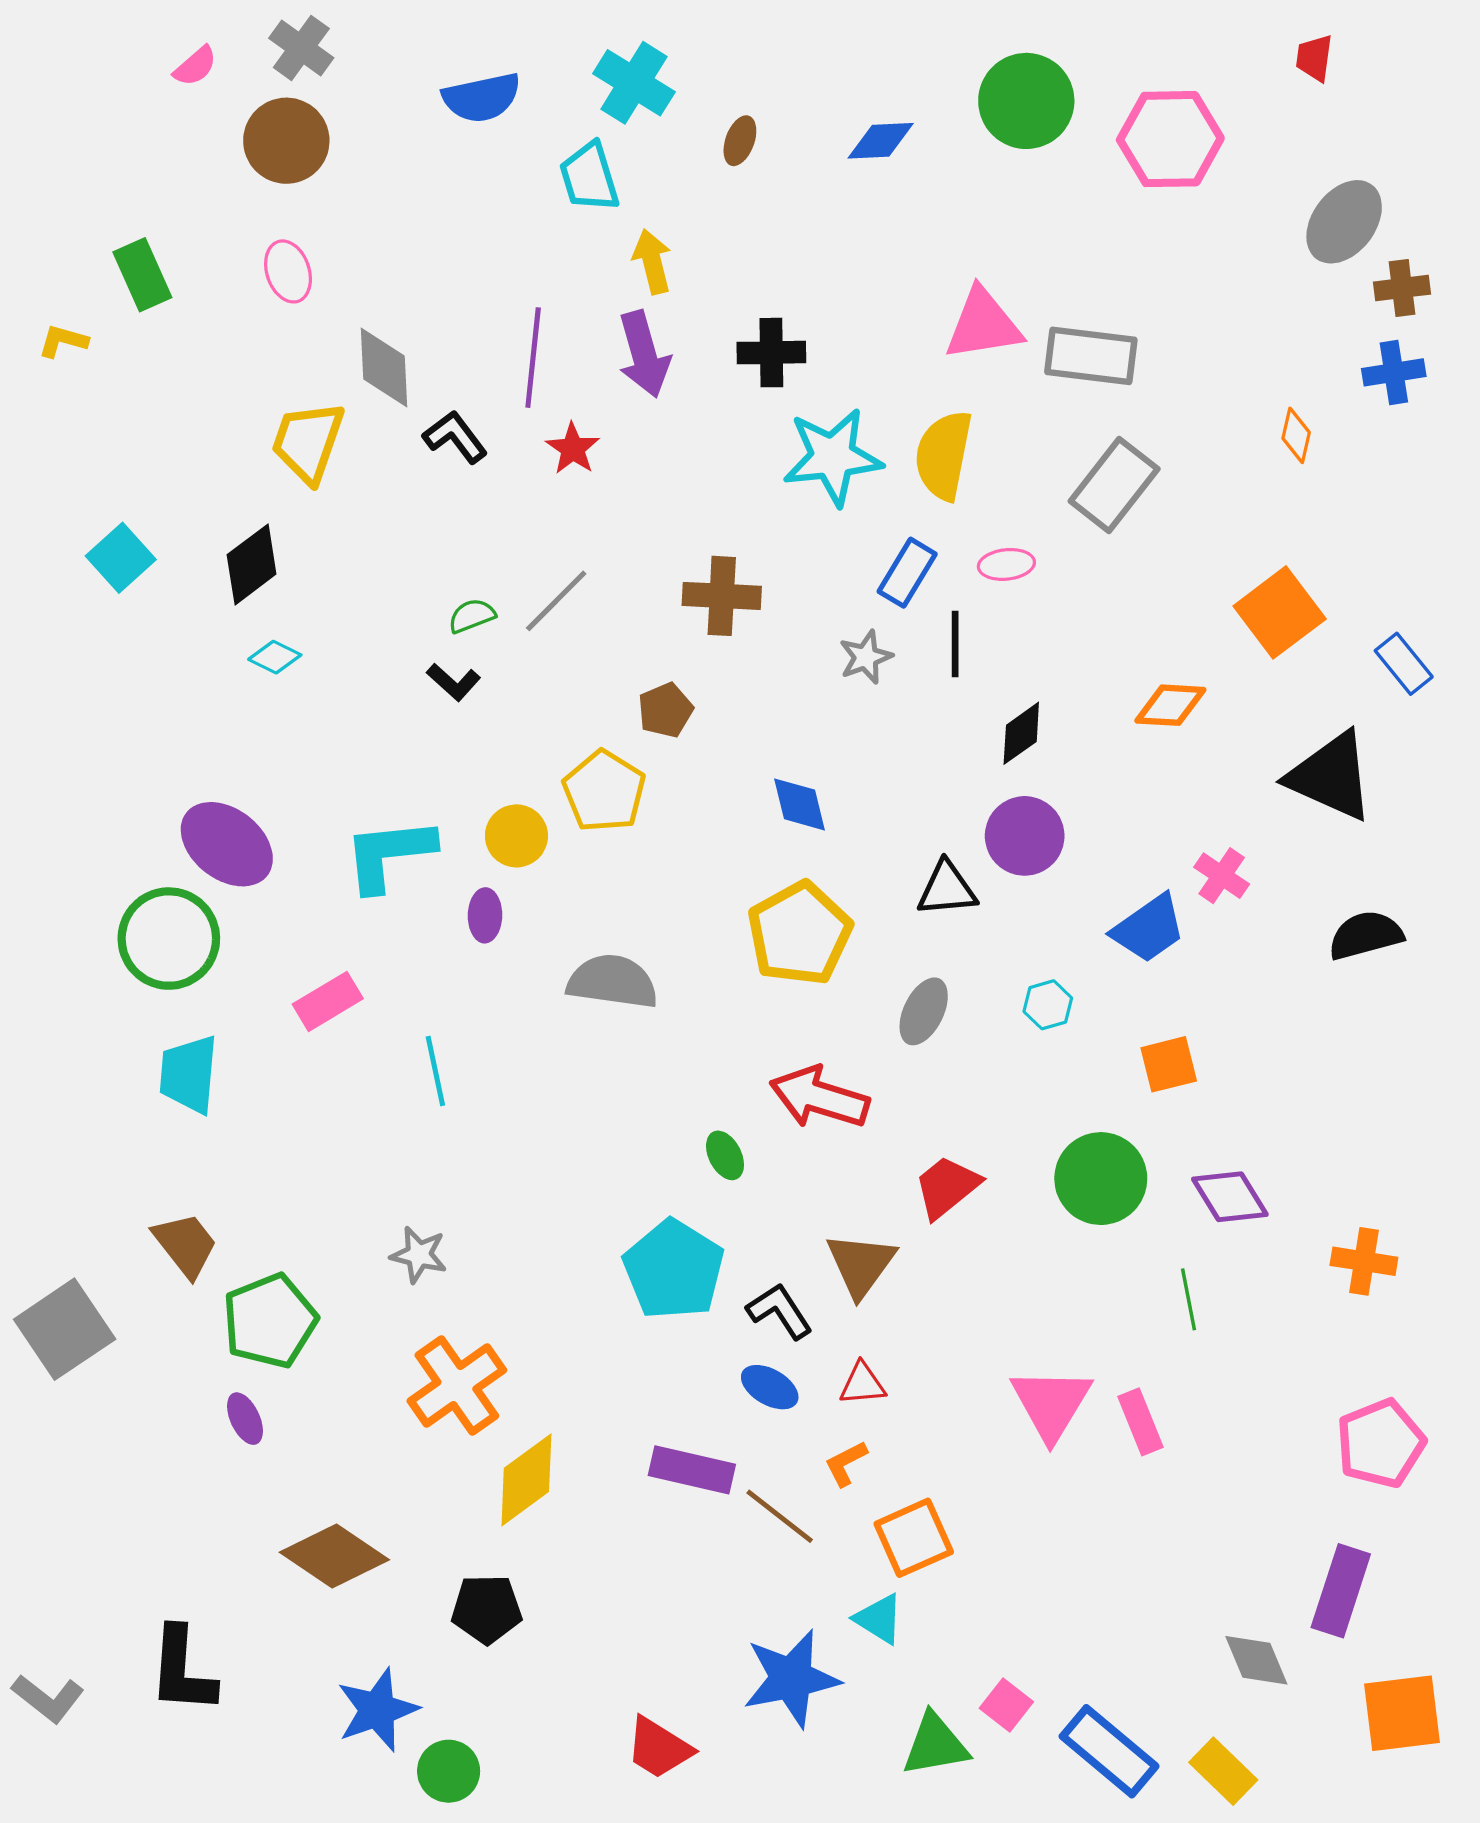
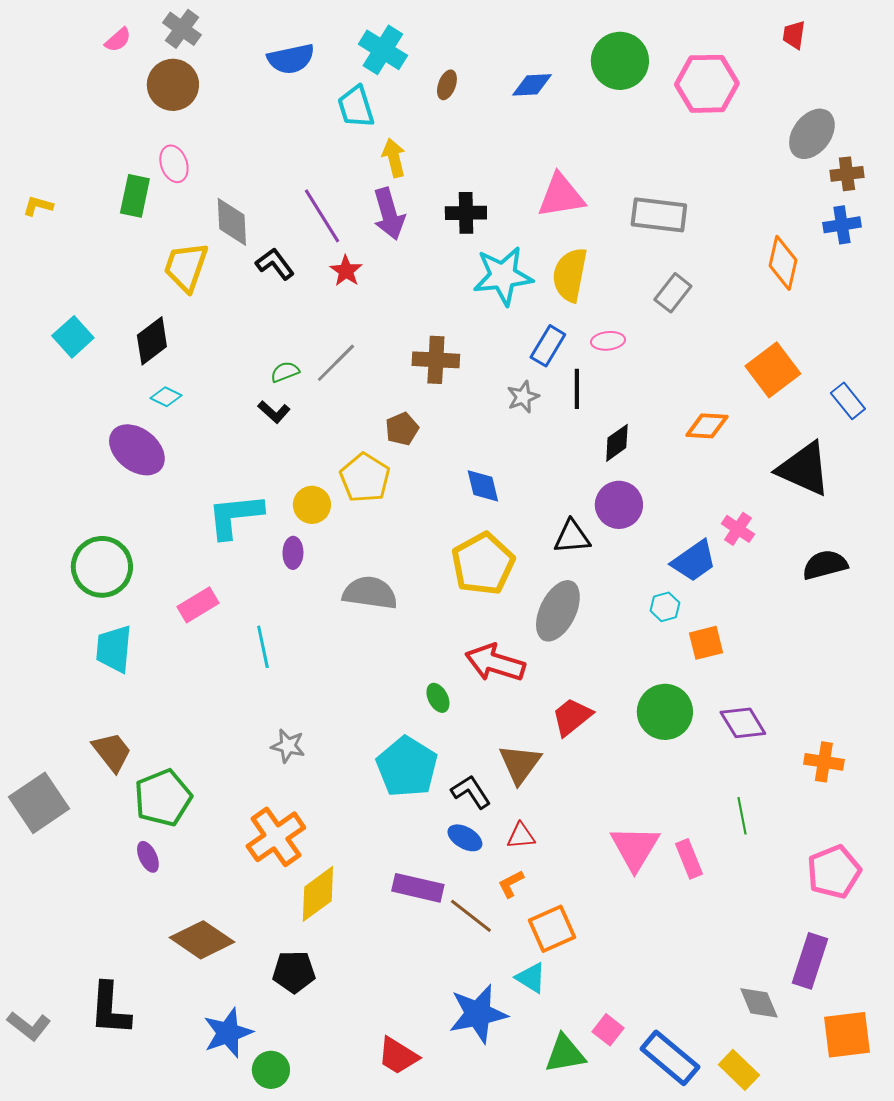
green rectangle: (142, 275) -> (135, 196), moved, turned 36
pink triangle: (983, 324) -> (561, 196), moved
purple line: (533, 358) -> (322, 216), turned -38
orange diamond: (1296, 435) -> (783, 263), size x1.6
gray rectangle: (1114, 485) -> (673, 293), size x0.7
purple ellipse: (227, 844) -> (137, 450), moved
cyan hexagon: (1048, 1005) -> (665, 607), moved
gray ellipse: (924, 1011) -> (558, 611), size x1.5
gray star: (419, 1255) -> (288, 746), moved
green line: (1189, 1299) -> (742, 816), moved

